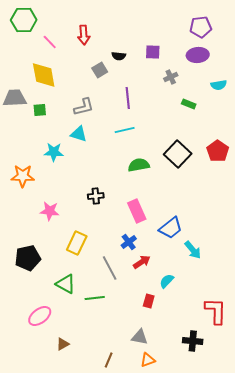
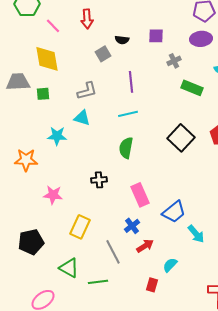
green rectangle: (189, 104) -> (192, 88), size x1.5
green semicircle: (139, 165) -> (126, 148), moved, turned -70

